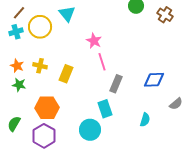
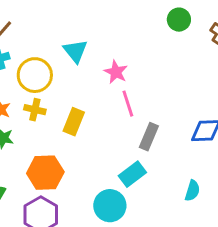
cyan triangle: (67, 14) -> (75, 51), moved
yellow circle: (40, 27) -> (35, 75), moved
cyan rectangle: (105, 109) -> (132, 174), turned 72

